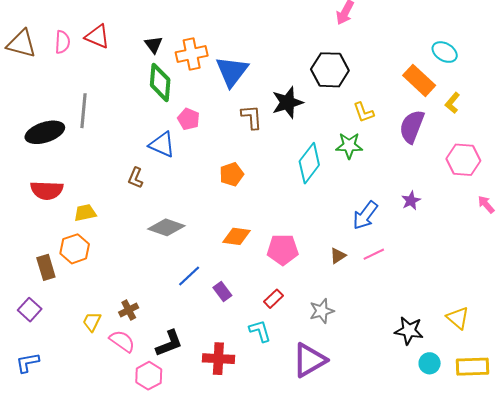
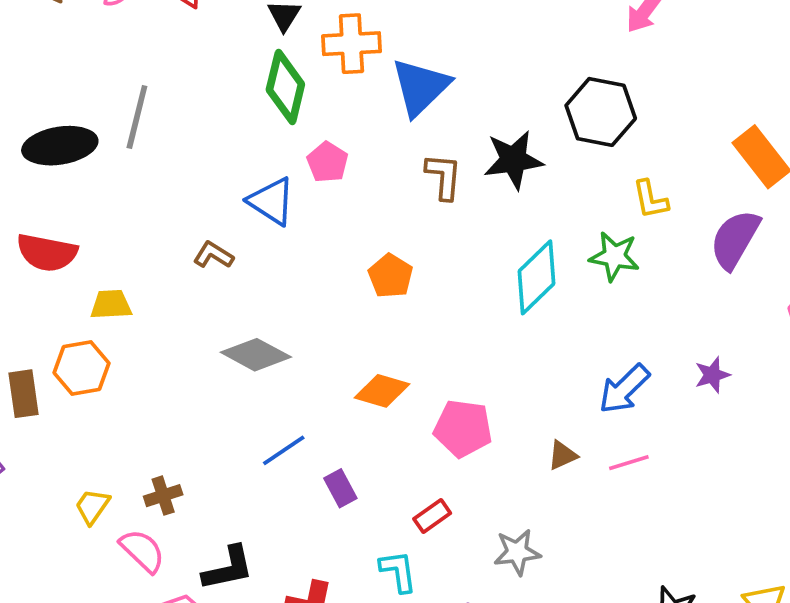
orange pentagon: (232, 174) -> (390, 276), turned -30
brown L-shape: (136, 178) -> (213, 255), turned 90

